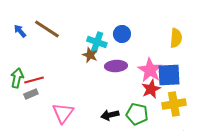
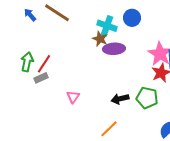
purple ellipse: (116, 66) -> (114, 49), moved
red line: (34, 80) -> (44, 64), turned -42
pink triangle: (63, 113) -> (73, 97), size x0.6

